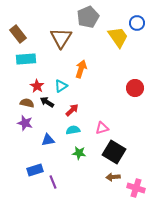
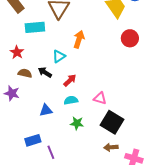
cyan rectangle: (26, 59) -> (35, 27), moved
red star: (37, 86) -> (17, 52), moved
red circle: (135, 88) -> (130, 38), moved
purple star: (25, 123) -> (12, 93), moved
pink triangle: (102, 128) -> (100, 98), turned 32

